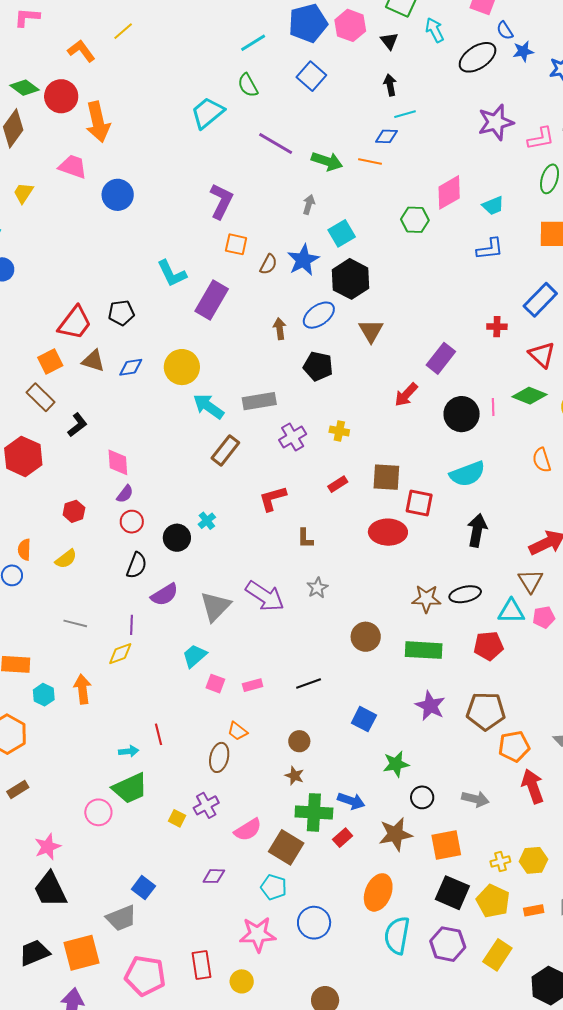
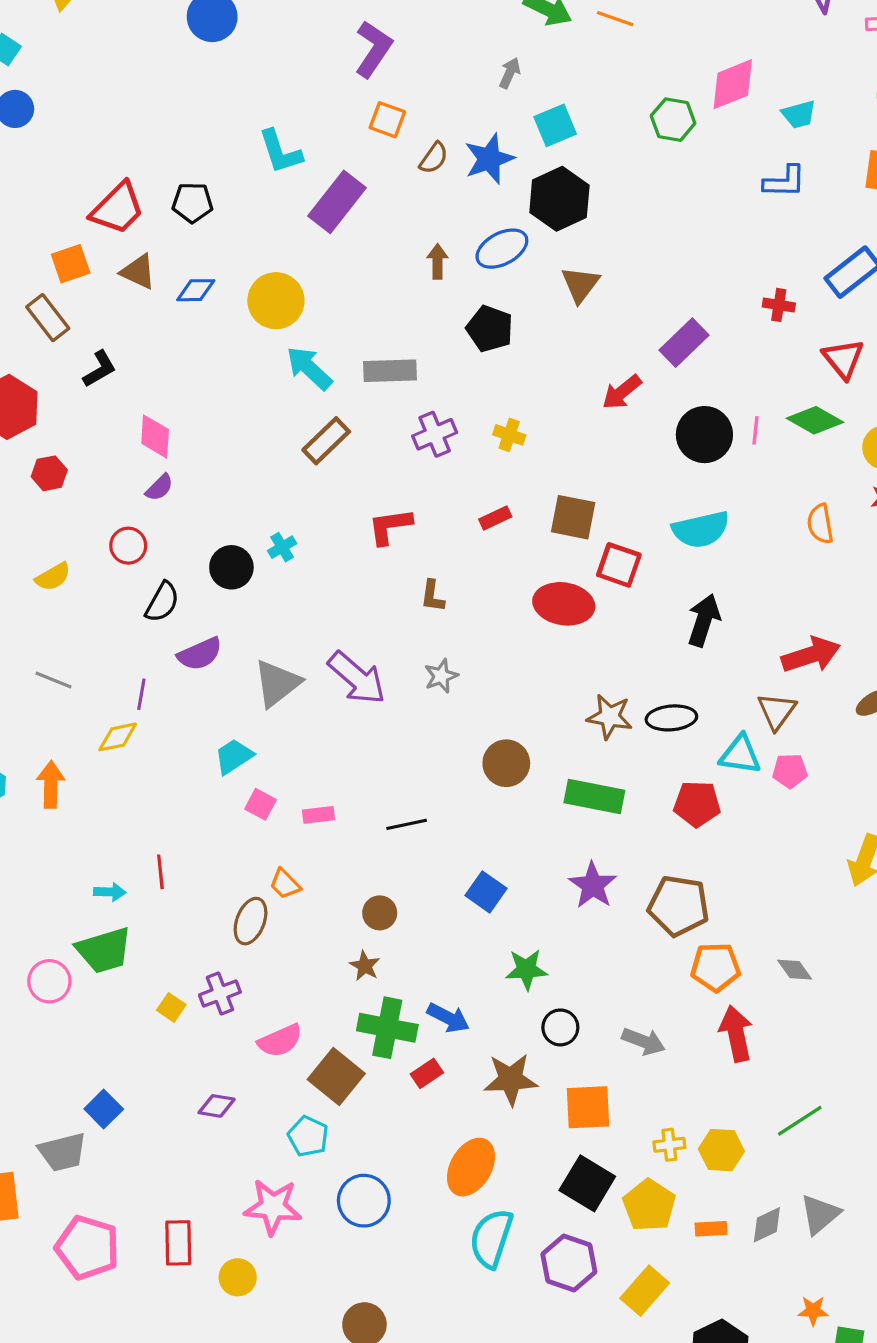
red hexagon: (74, 511) -> (49, 473), moved
red circle: (132, 522) -> (128, 546), moved

